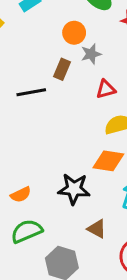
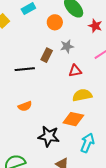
orange circle: (74, 33) -> (55, 22), moved
orange semicircle: (21, 195) -> (25, 106), moved

